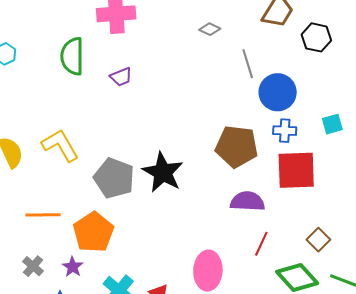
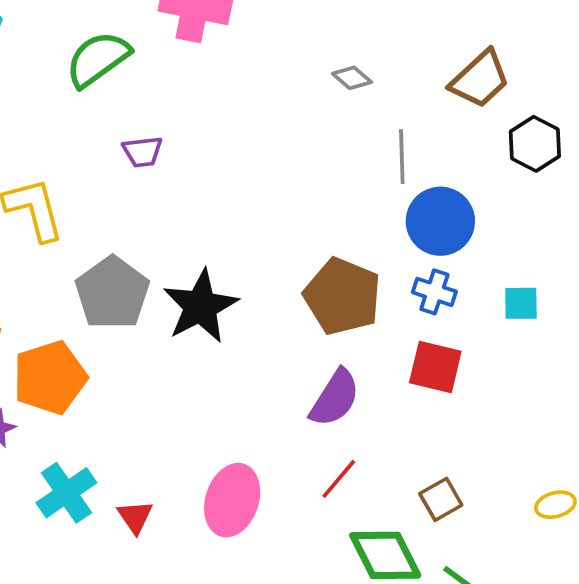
green semicircle: (72, 56) -> (98, 59), turned 39
purple trapezoid: (121, 77) -> (143, 152), moved
red square: (296, 170) -> (435, 367), size x0.7
purple semicircle: (247, 201) -> (335, 398), turned 104

